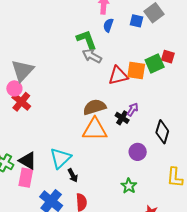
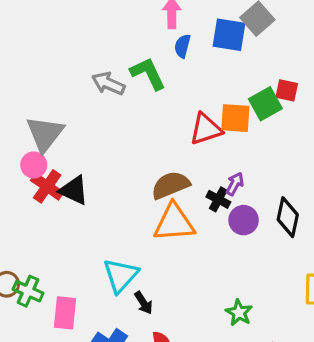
blue square: (136, 21) -> (229, 35), size x1.5
gray arrow: (92, 56) -> (108, 84), moved
purple circle: (138, 152) -> (244, 220), moved
black triangle: (28, 161) -> (74, 190), moved

